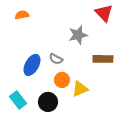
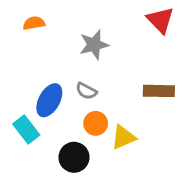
gray star: (78, 35) -> (94, 45), moved
cyan rectangle: (18, 100) -> (26, 130), moved

